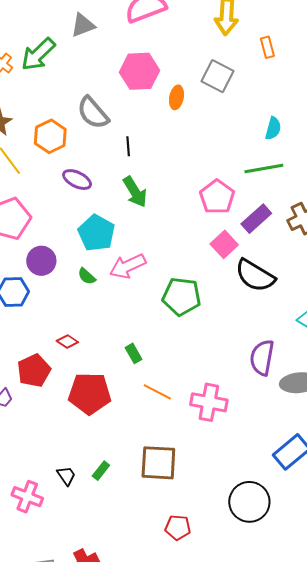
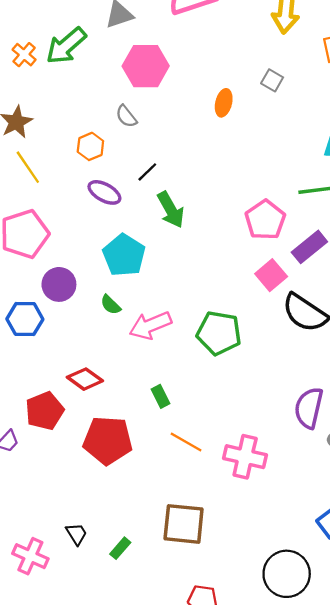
pink hexagon: (140, 71) -> (146, 66), moved
gray square: (217, 76) -> (272, 80), size x0.6
gray semicircle: (93, 113) -> (126, 116), size x0.6
orange hexagon: (50, 136) -> (90, 146), moved, size x0.7
black line: (128, 146) -> (147, 172), moved, turned 48
pink arrow: (128, 266) -> (150, 325), moved
red diamond: (67, 341) -> (85, 379), size x1.4
green rectangle: (101, 471) -> (120, 548), moved

